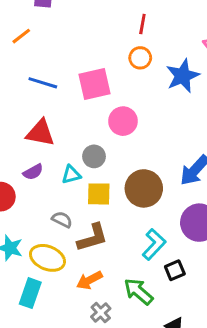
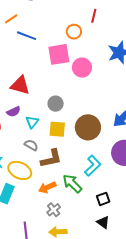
orange circle: (140, 58) -> (74, 32), moved
blue line: (43, 83) -> (27, 36), moved
pink circle: (123, 121) -> (82, 68), moved
cyan triangle: (71, 175) -> (32, 122), moved, turned -40
black square: (175, 270) -> (103, 199), moved
green arrow: (139, 291) -> (72, 184), moved

